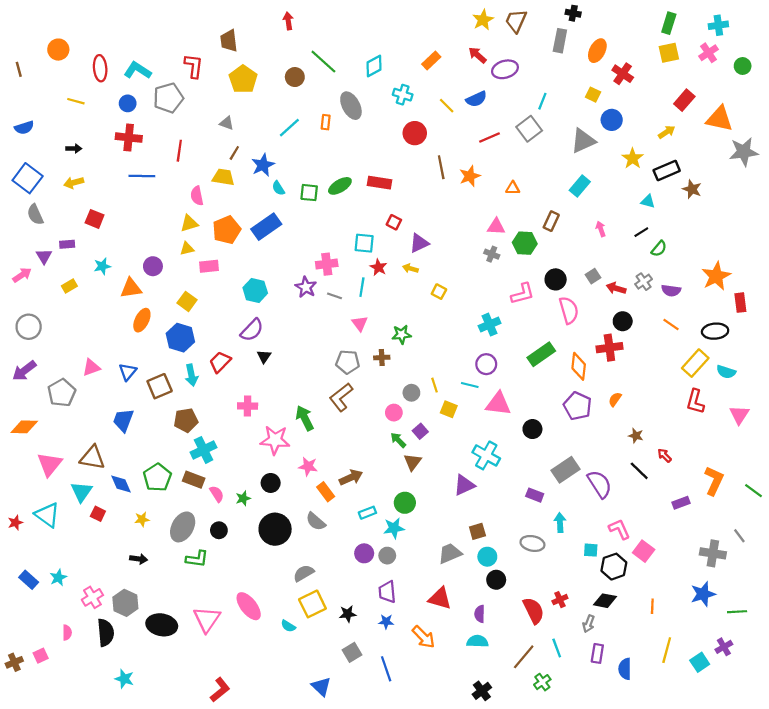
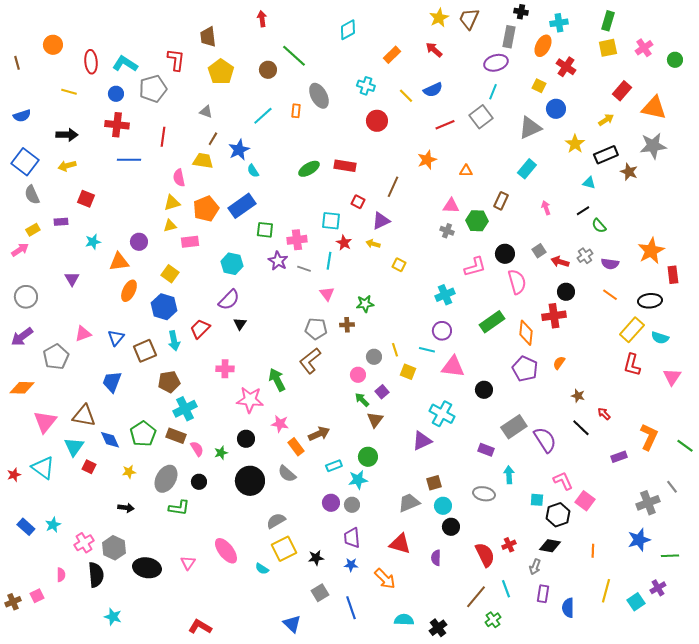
cyan cross: (718, 25) -> (559, 23), moved
cyan diamond: (374, 66) -> (348, 30), moved
purple ellipse: (505, 69) -> (496, 63), moved
black arrow: (74, 149) -> (67, 135), size x1.5
gray star: (744, 152) -> (653, 146), moved
brown line: (441, 167) -> (393, 187), moved, turned 35
green square: (309, 193) -> (265, 230), moved
green semicircle: (659, 249) -> (599, 226), turned 98
purple triangle: (44, 256) -> (72, 279), moved
yellow rectangle: (69, 286) -> (33, 230), moved
gray cross: (713, 553) -> (648, 503), turned -30
pink triangle: (207, 619) -> (188, 563), size x0.6
cyan semicircle: (477, 641) -> (404, 620), moved
red L-shape: (220, 690) -> (200, 627), turned -110

